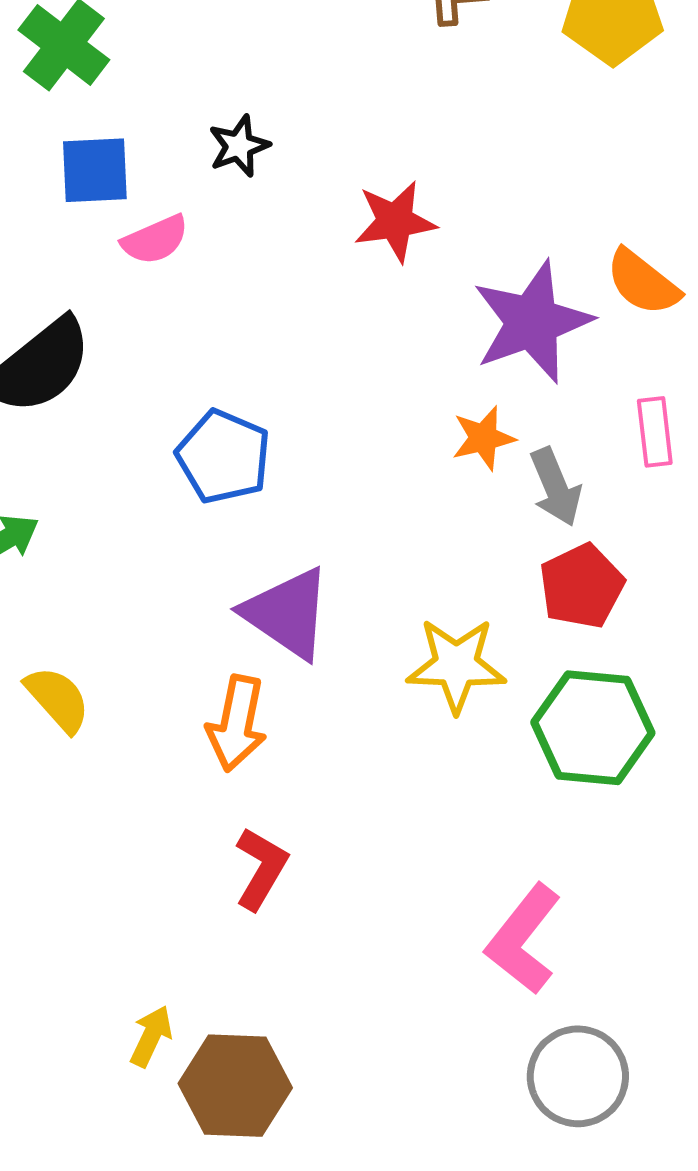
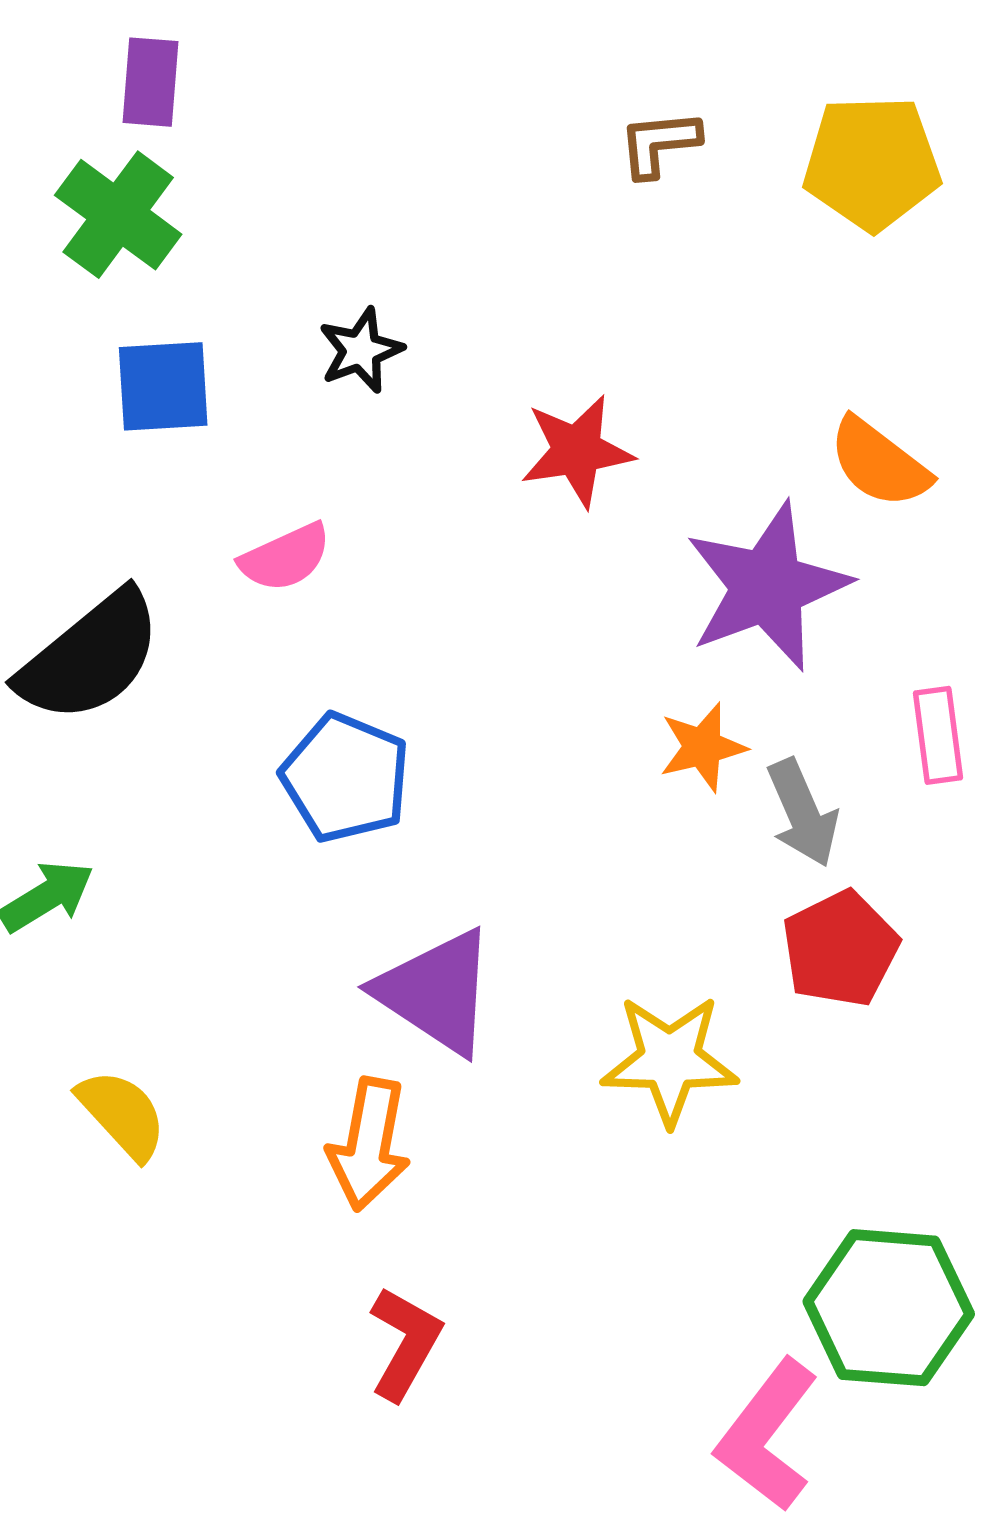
pink semicircle: (155, 240) -> (285, 557), moved
orange semicircle: (643, 282) -> (879, 463), moved
green hexagon: (593, 728) -> (889, 1308), moved

